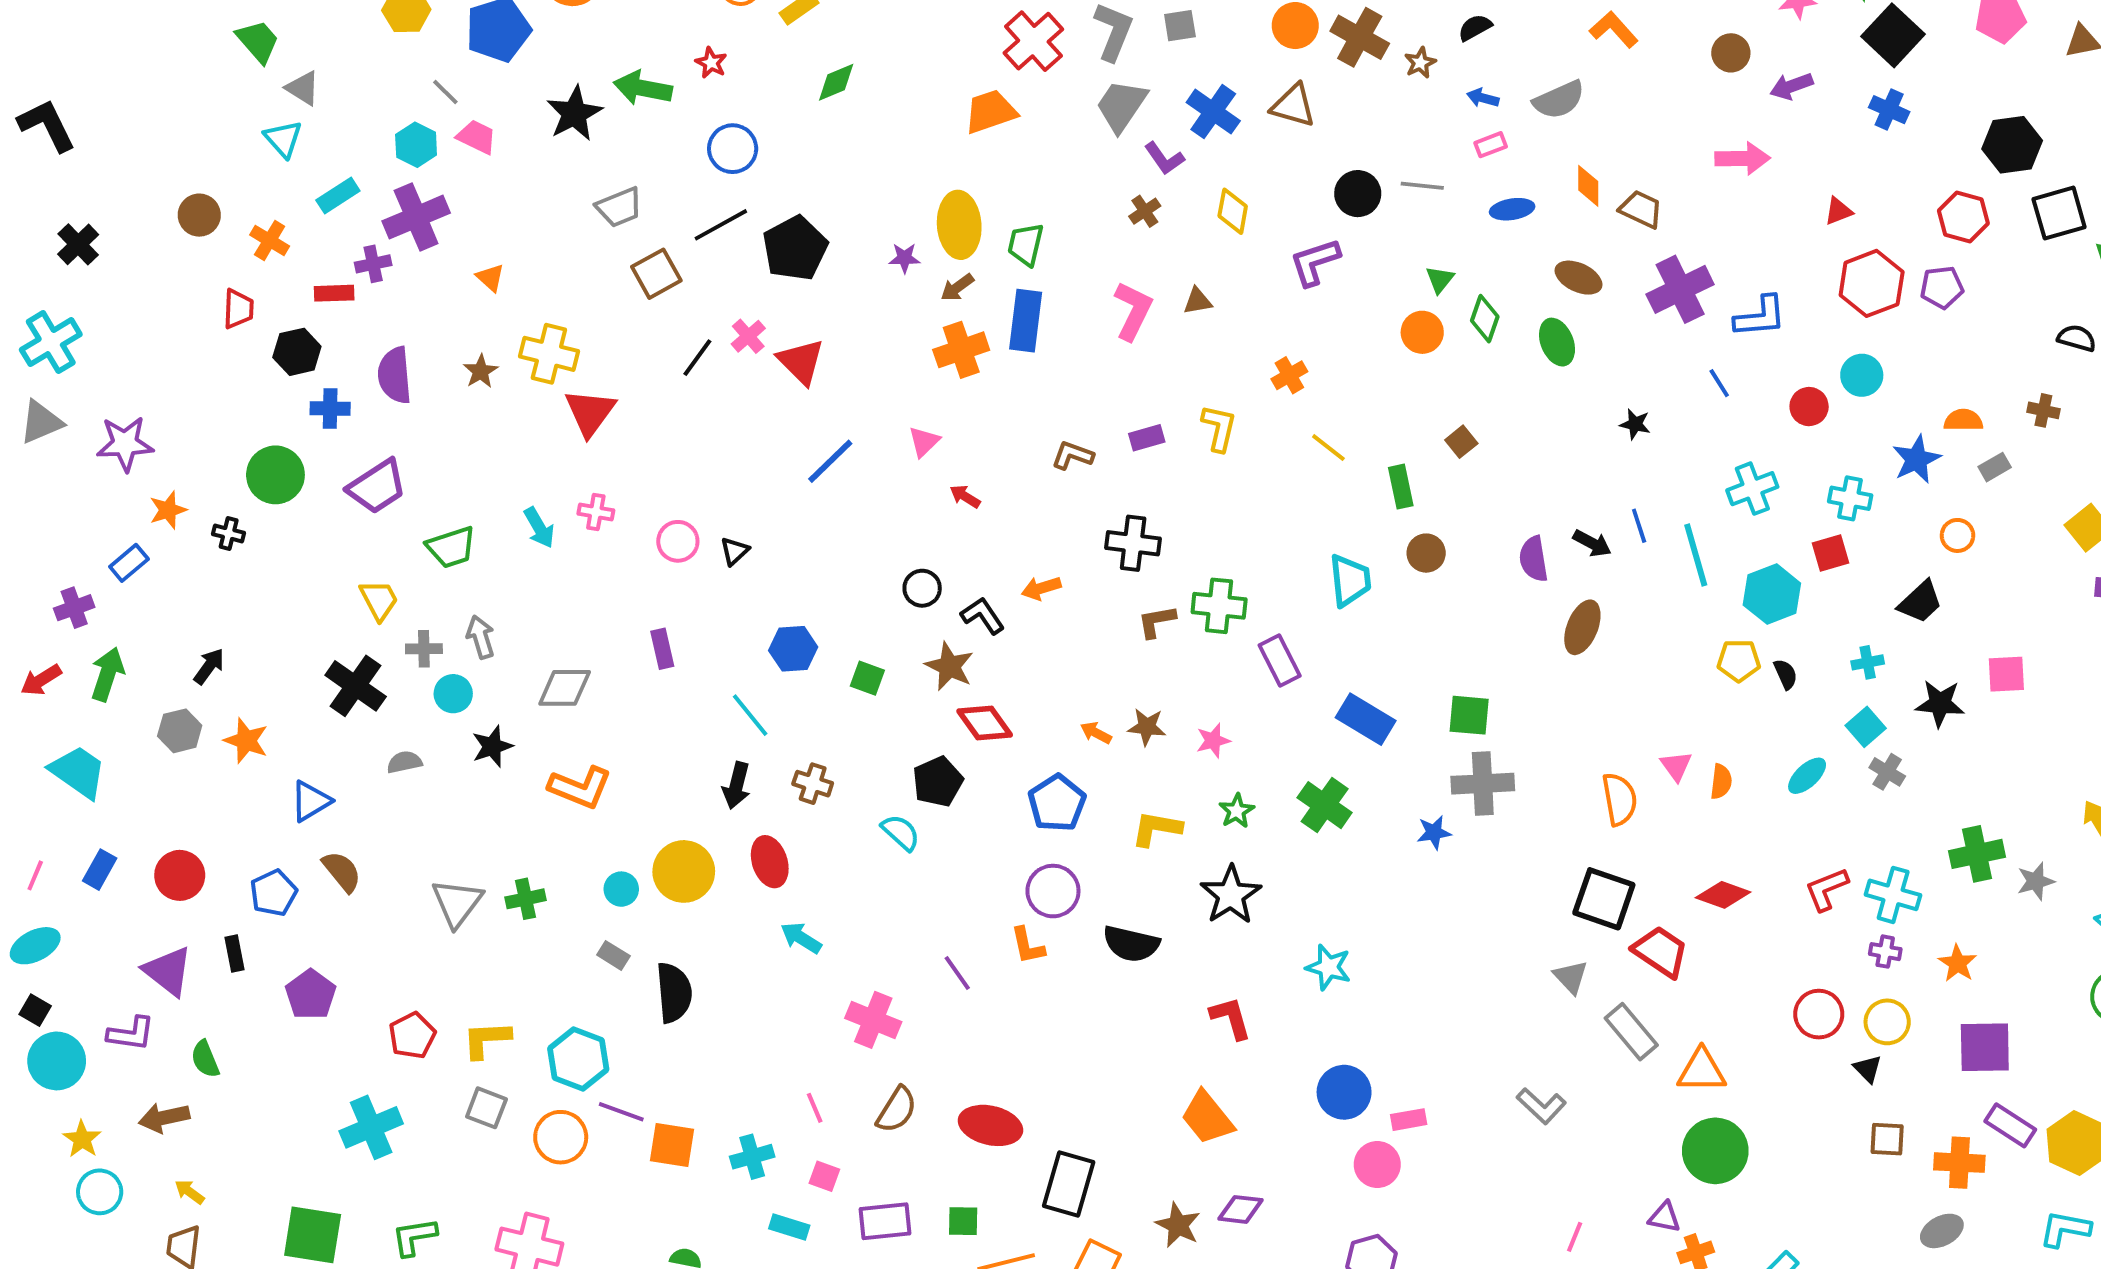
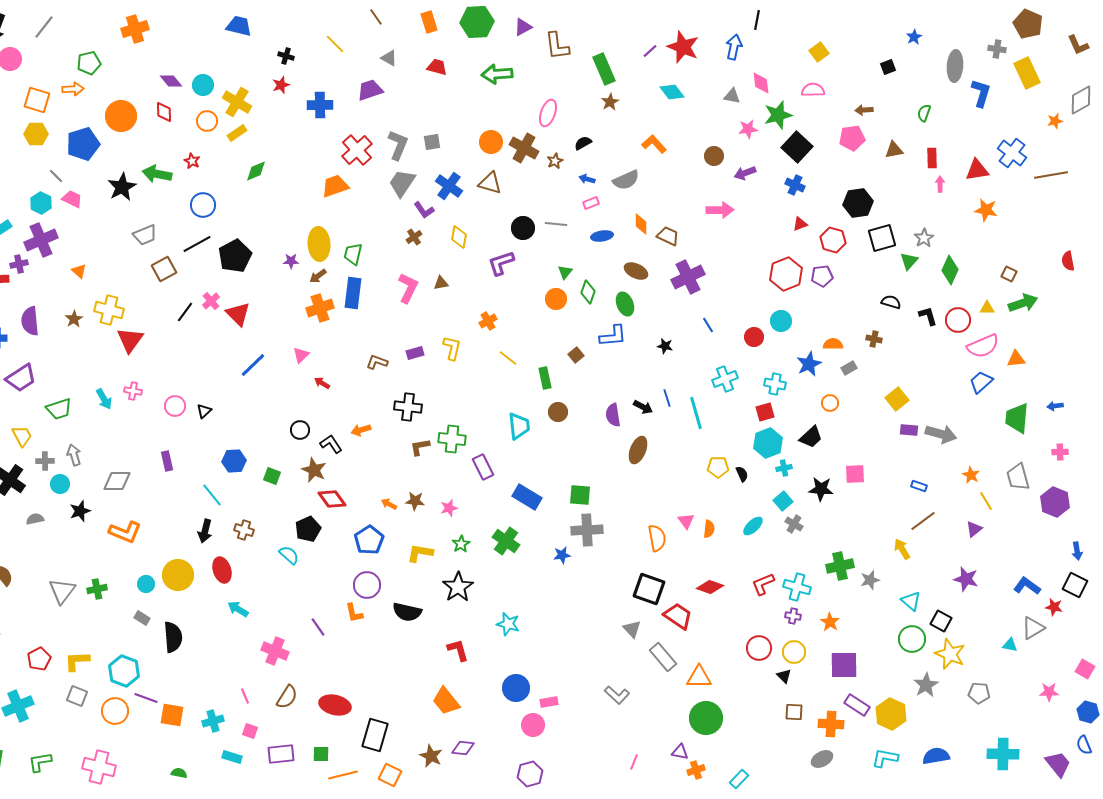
red triangle: (1838, 211) -> (800, 224), moved
blue L-shape: (1760, 317) -> (613, 336), moved
cyan hexagon: (1772, 594) -> (768, 443), moved

